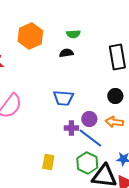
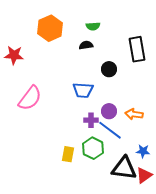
black circle: (115, 96) -> (109, 69), moved
green hexagon: (87, 163) -> (93, 148), moved

